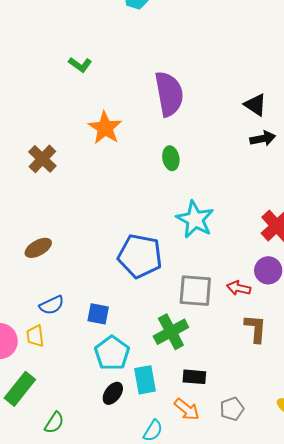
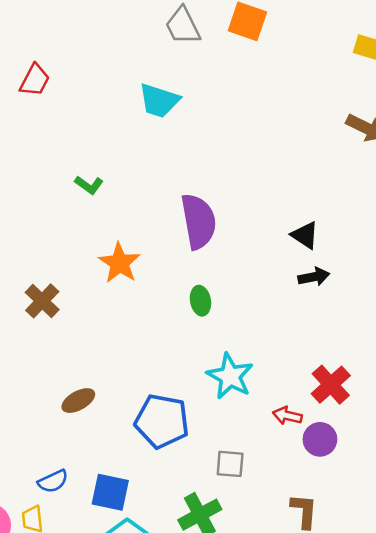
brown ellipse: (38, 248) -> (78, 401), moved
red arrow: (239, 288) -> (287, 416), moved
gray square: (195, 291) -> (230, 464), size x0.7
blue square: (98, 314) -> (110, 492), size x1.4

